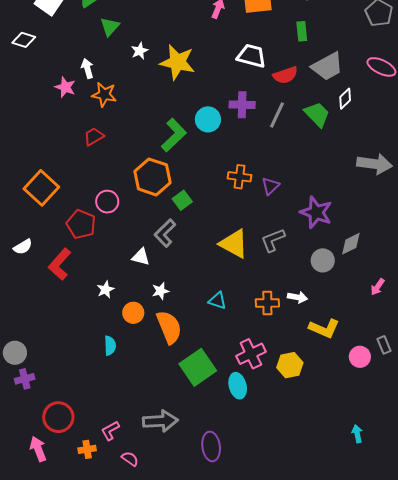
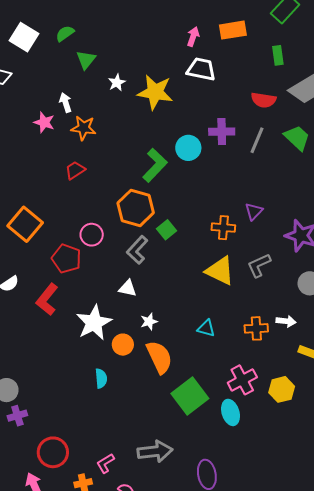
white trapezoid: (252, 56) -> (201, 69), moved
red semicircle: (285, 75) -> (264, 100), turned 30
orange cross: (239, 177) -> (223, 228), moved
gray L-shape: (165, 233) -> (137, 250), moved
white star: (105, 290) -> (94, 323), size x2.0

